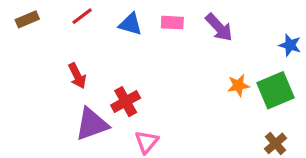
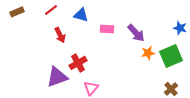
pink rectangle: (172, 23) -> (107, 29), moved
purple arrow: (219, 27) -> (136, 33), moved
red arrow: (77, 76) -> (60, 35), moved

